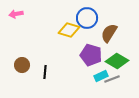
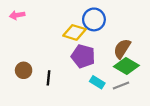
brown semicircle: (109, 33) -> (122, 49), moved
purple pentagon: (91, 55) -> (83, 56), moved
cyan rectangle: (101, 76) -> (97, 82), moved, turned 56

